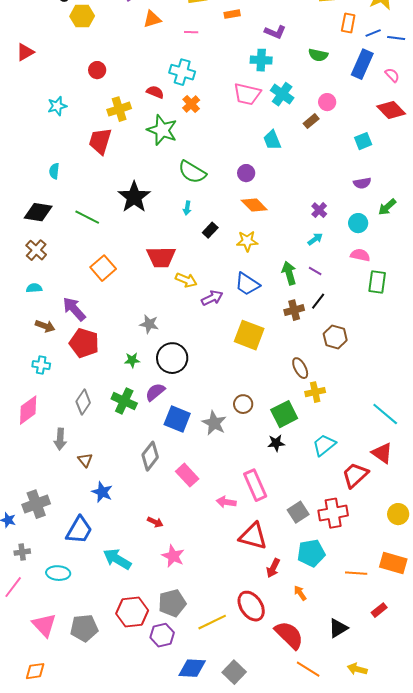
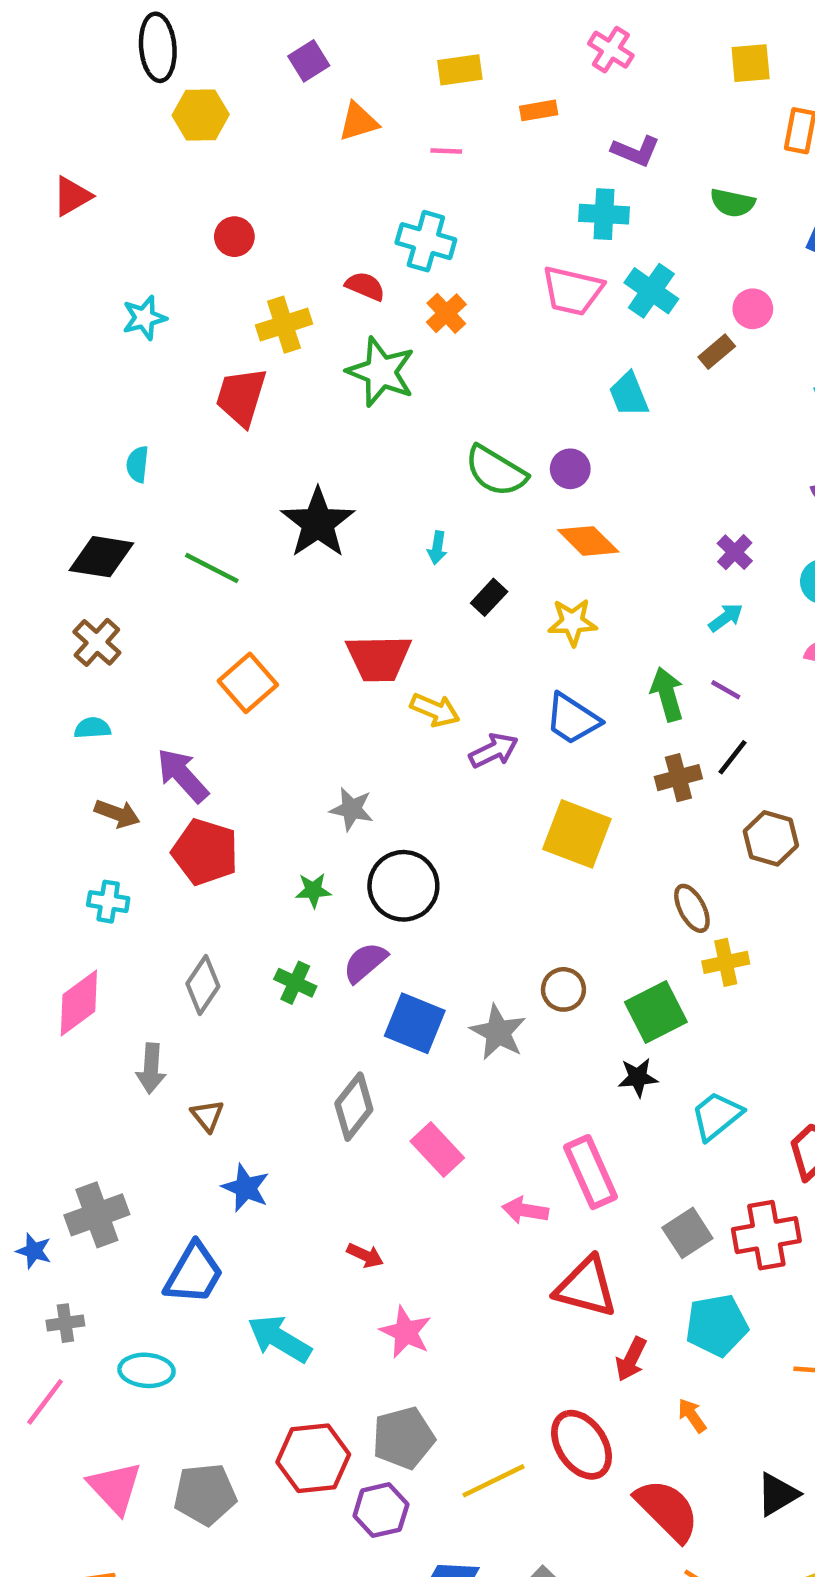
green semicircle: (192, 172) -> (496, 471), moved
green cross: (124, 401) -> (295, 983), size x0.7
cyan trapezoid: (324, 445) -> (717, 1116), moved

